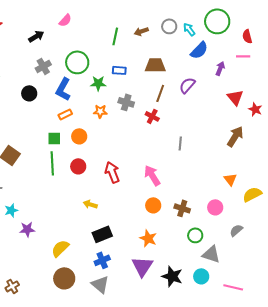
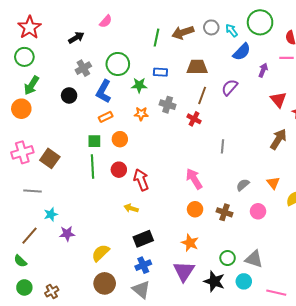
brown arrow: (141, 31) -> (183, 33), size x1.5
red arrow: (112, 172) -> (141, 180), moved
gray semicircle: (236, 230) -> (243, 185), moved
green circle: (195, 235) -> (228, 258), moved

